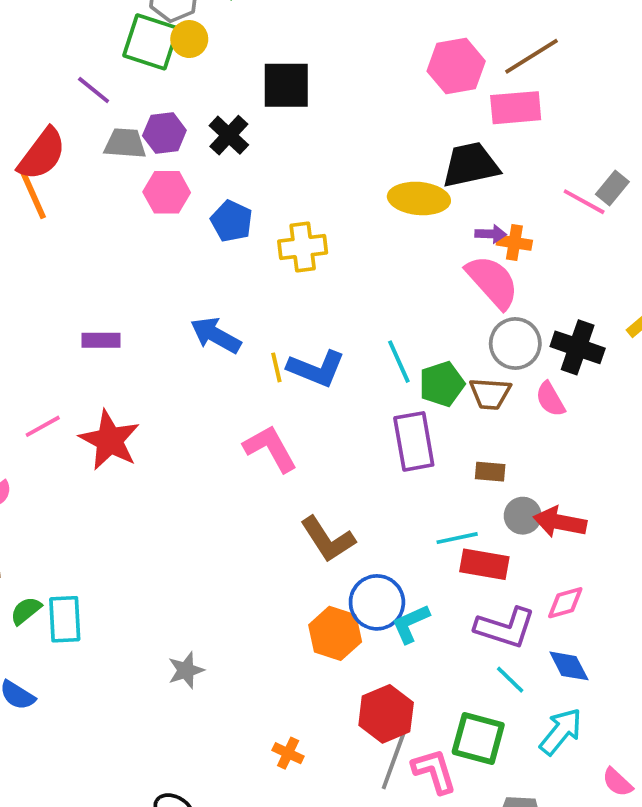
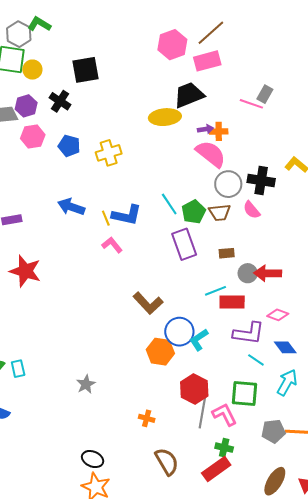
yellow circle: (189, 39) -> (32, 70), moved
pink L-shape: (270, 449) -> (112, 245), moved, size x0.7
pink diamond: (565, 603) -> (278, 315), turned 45
cyan rectangle: (65, 619) -> (18, 369), size x0.7

